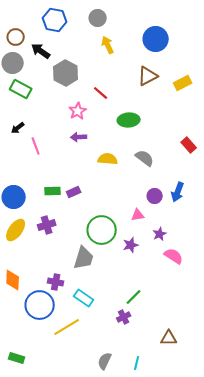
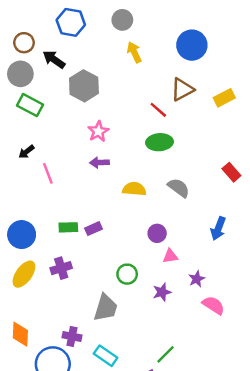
red line: (101, 93) -> (158, 110), moved
purple circle: (155, 196) -> (157, 233), moved
green circle: (102, 230) -> (127, 274), size x0.6

